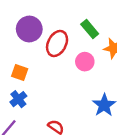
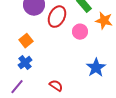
orange square: (20, 72) -> (26, 41), turned 32

